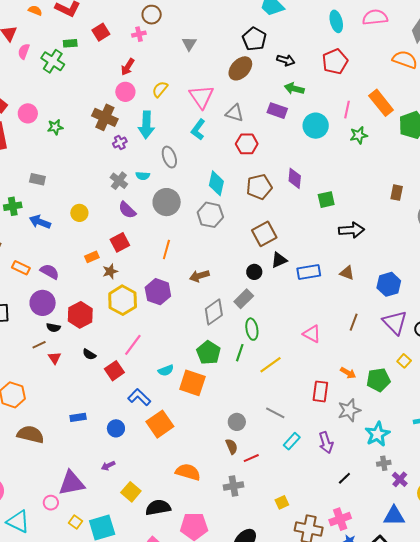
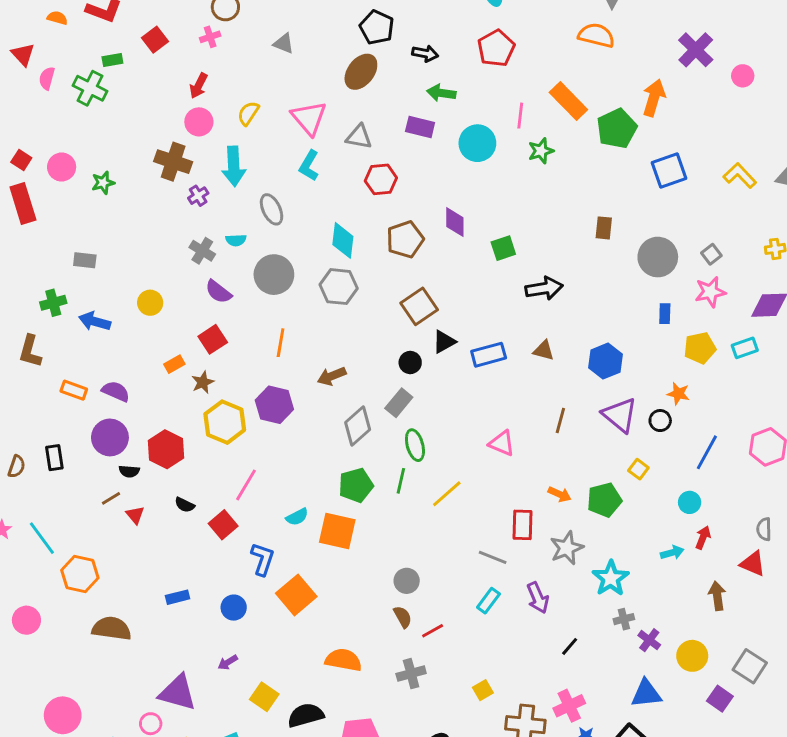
gray triangle: (189, 44) -> (284, 43), turned -35
green pentagon: (208, 353) -> (356, 485), turned 30
blue L-shape: (139, 397) -> (263, 559), turned 70
gray line: (275, 413) -> (493, 557), moved
purple triangle: (72, 483) -> (178, 693), turned 32

